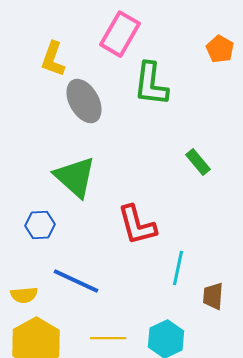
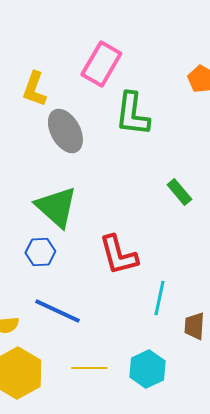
blue hexagon: (40, 225) -> (40, 252), moved

